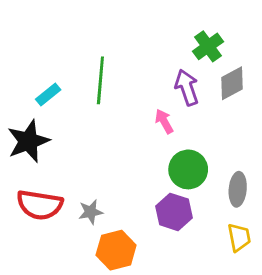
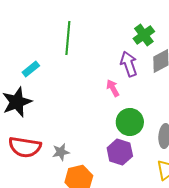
green line: (100, 80) -> (68, 38), moved

